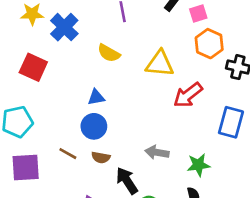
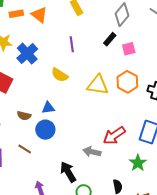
orange hexagon: (209, 44) -> (127, 82), moved
red arrow: (188, 95) -> (114, 136), moved
brown semicircle: (101, 157) -> (24, 116), moved
green star: (198, 165) -> (138, 163), moved, turned -30

